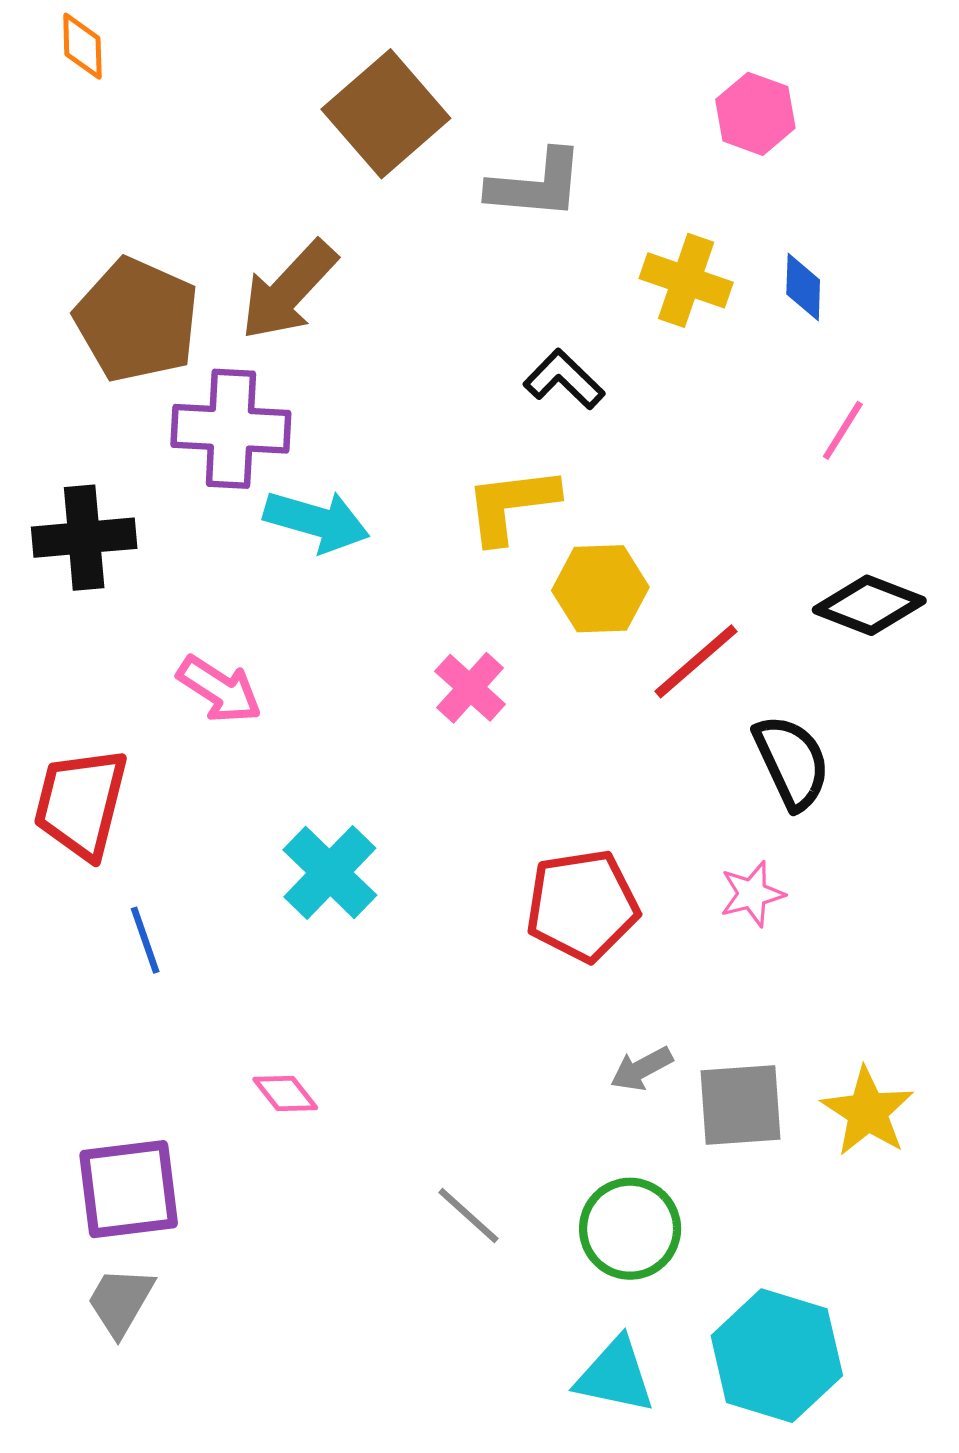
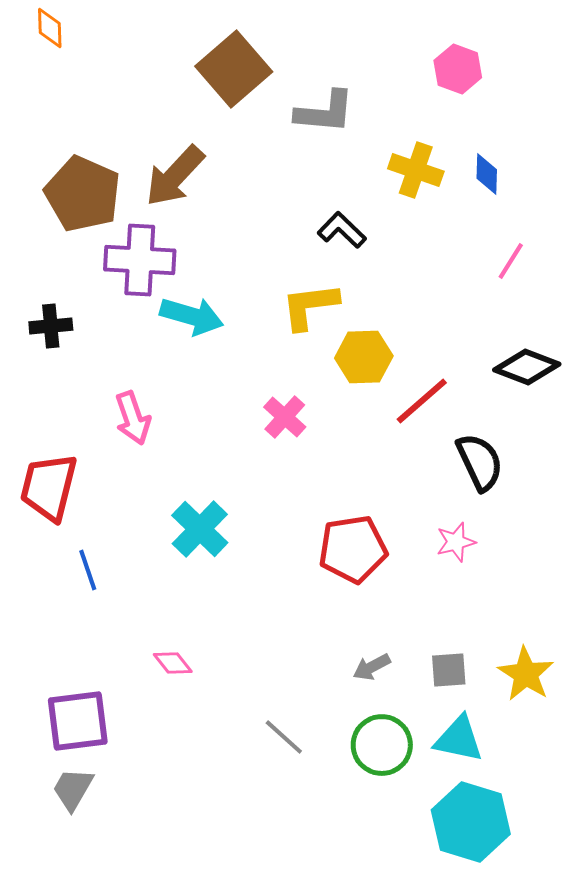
black cross: (84, 538) -> (51, 326), size x0.7
pink arrow: (219, 689) -> (133, 418), turned 38
gray arrow: (642, 1069) -> (372, 667), moved
gray square: (741, 1105) -> (449, 670), size x0.7
cyan triangle: (615, 1375) -> (459, 739), moved

